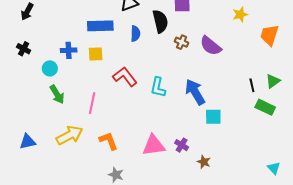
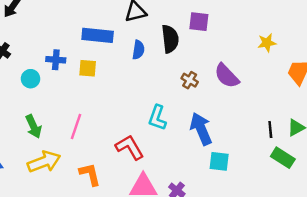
brown cross: (182, 42) -> (190, 80), moved
red L-shape: (125, 77) -> (130, 147), moved
green arrow: (57, 94) -> (34, 126), moved

